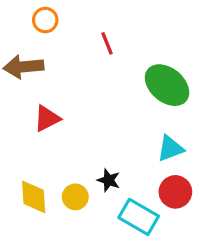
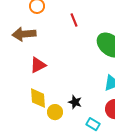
yellow diamond: (34, 197) -> (38, 98), moved
cyan rectangle: (139, 217) -> (93, 124), size x0.6

